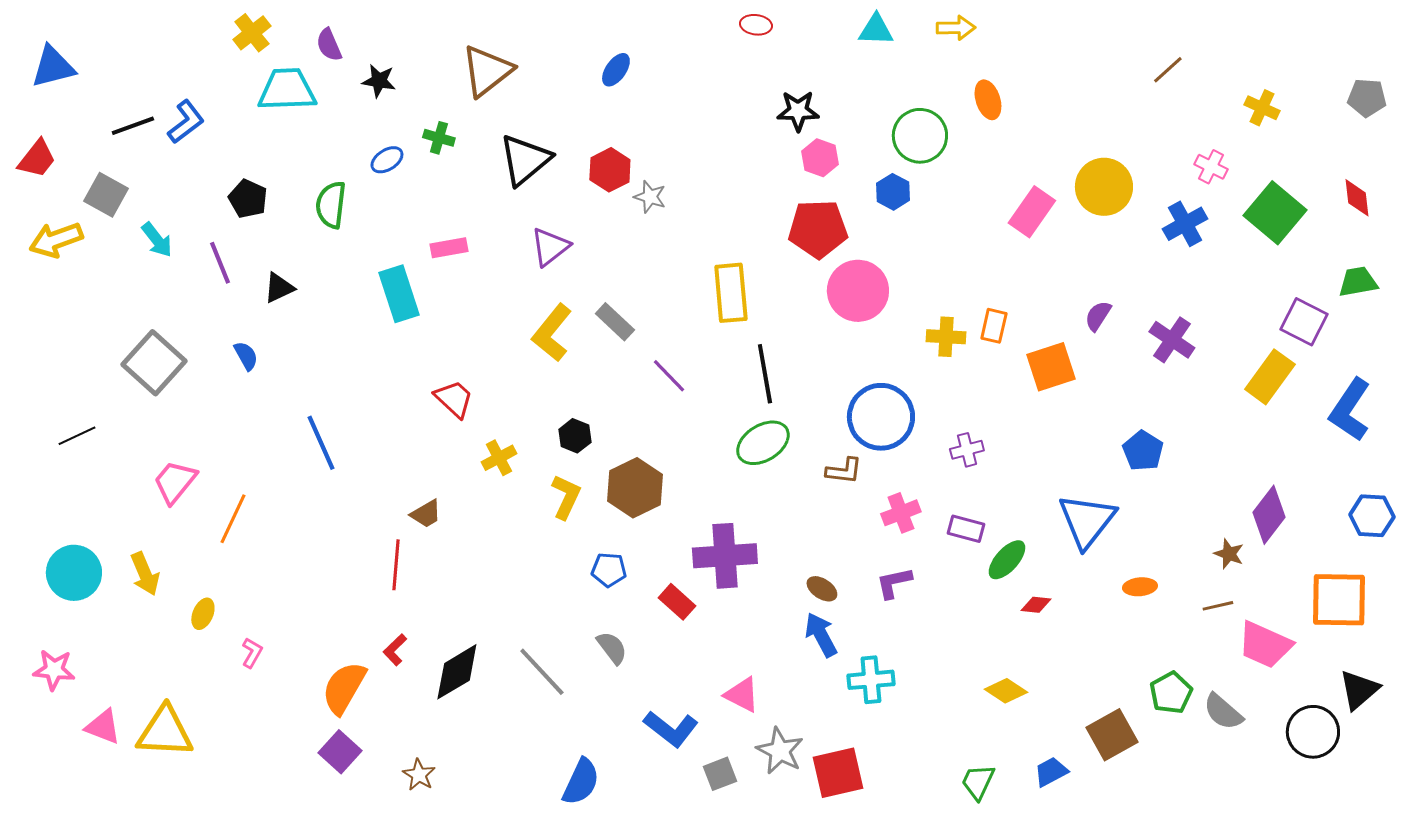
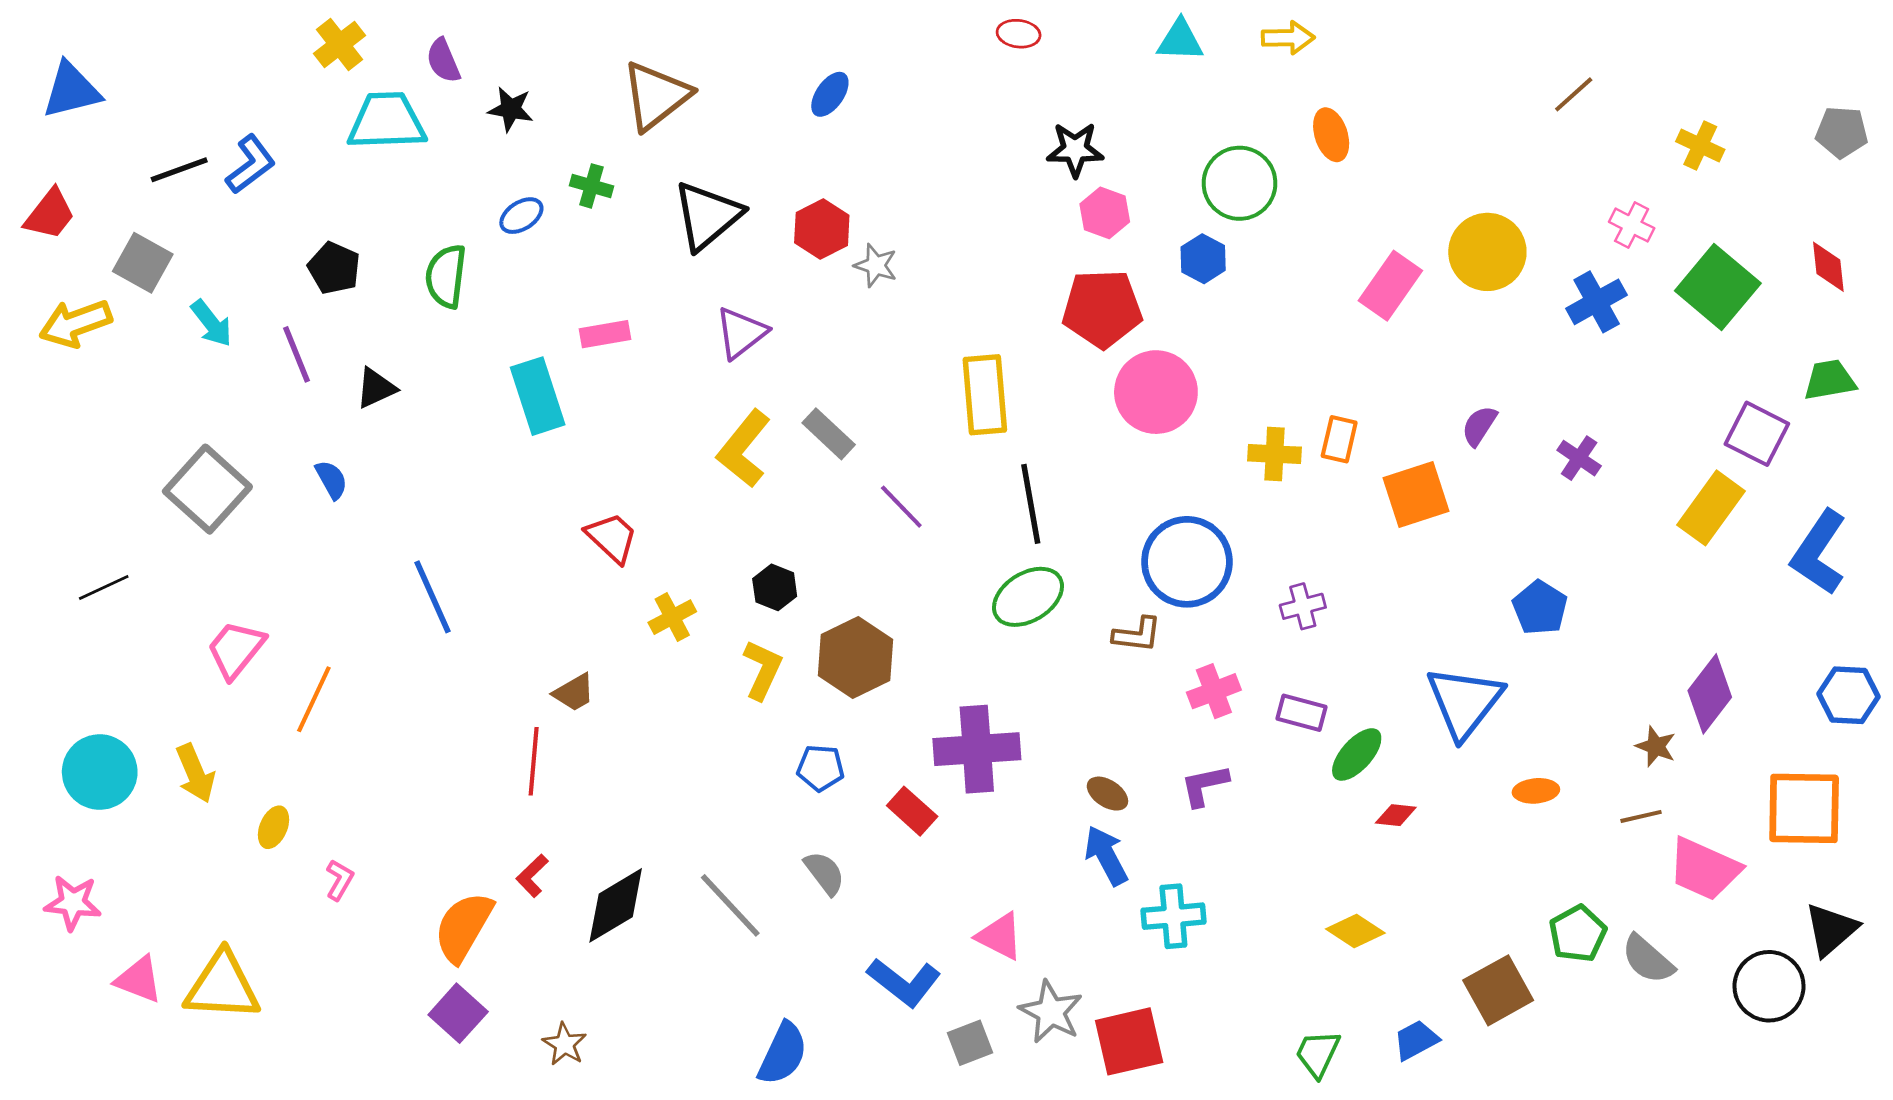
purple cross: (1172, 340) -> (1579, 458), size x0.7

